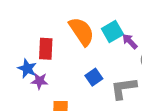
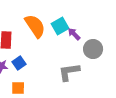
blue square: (94, 77) -> (19, 63), moved

